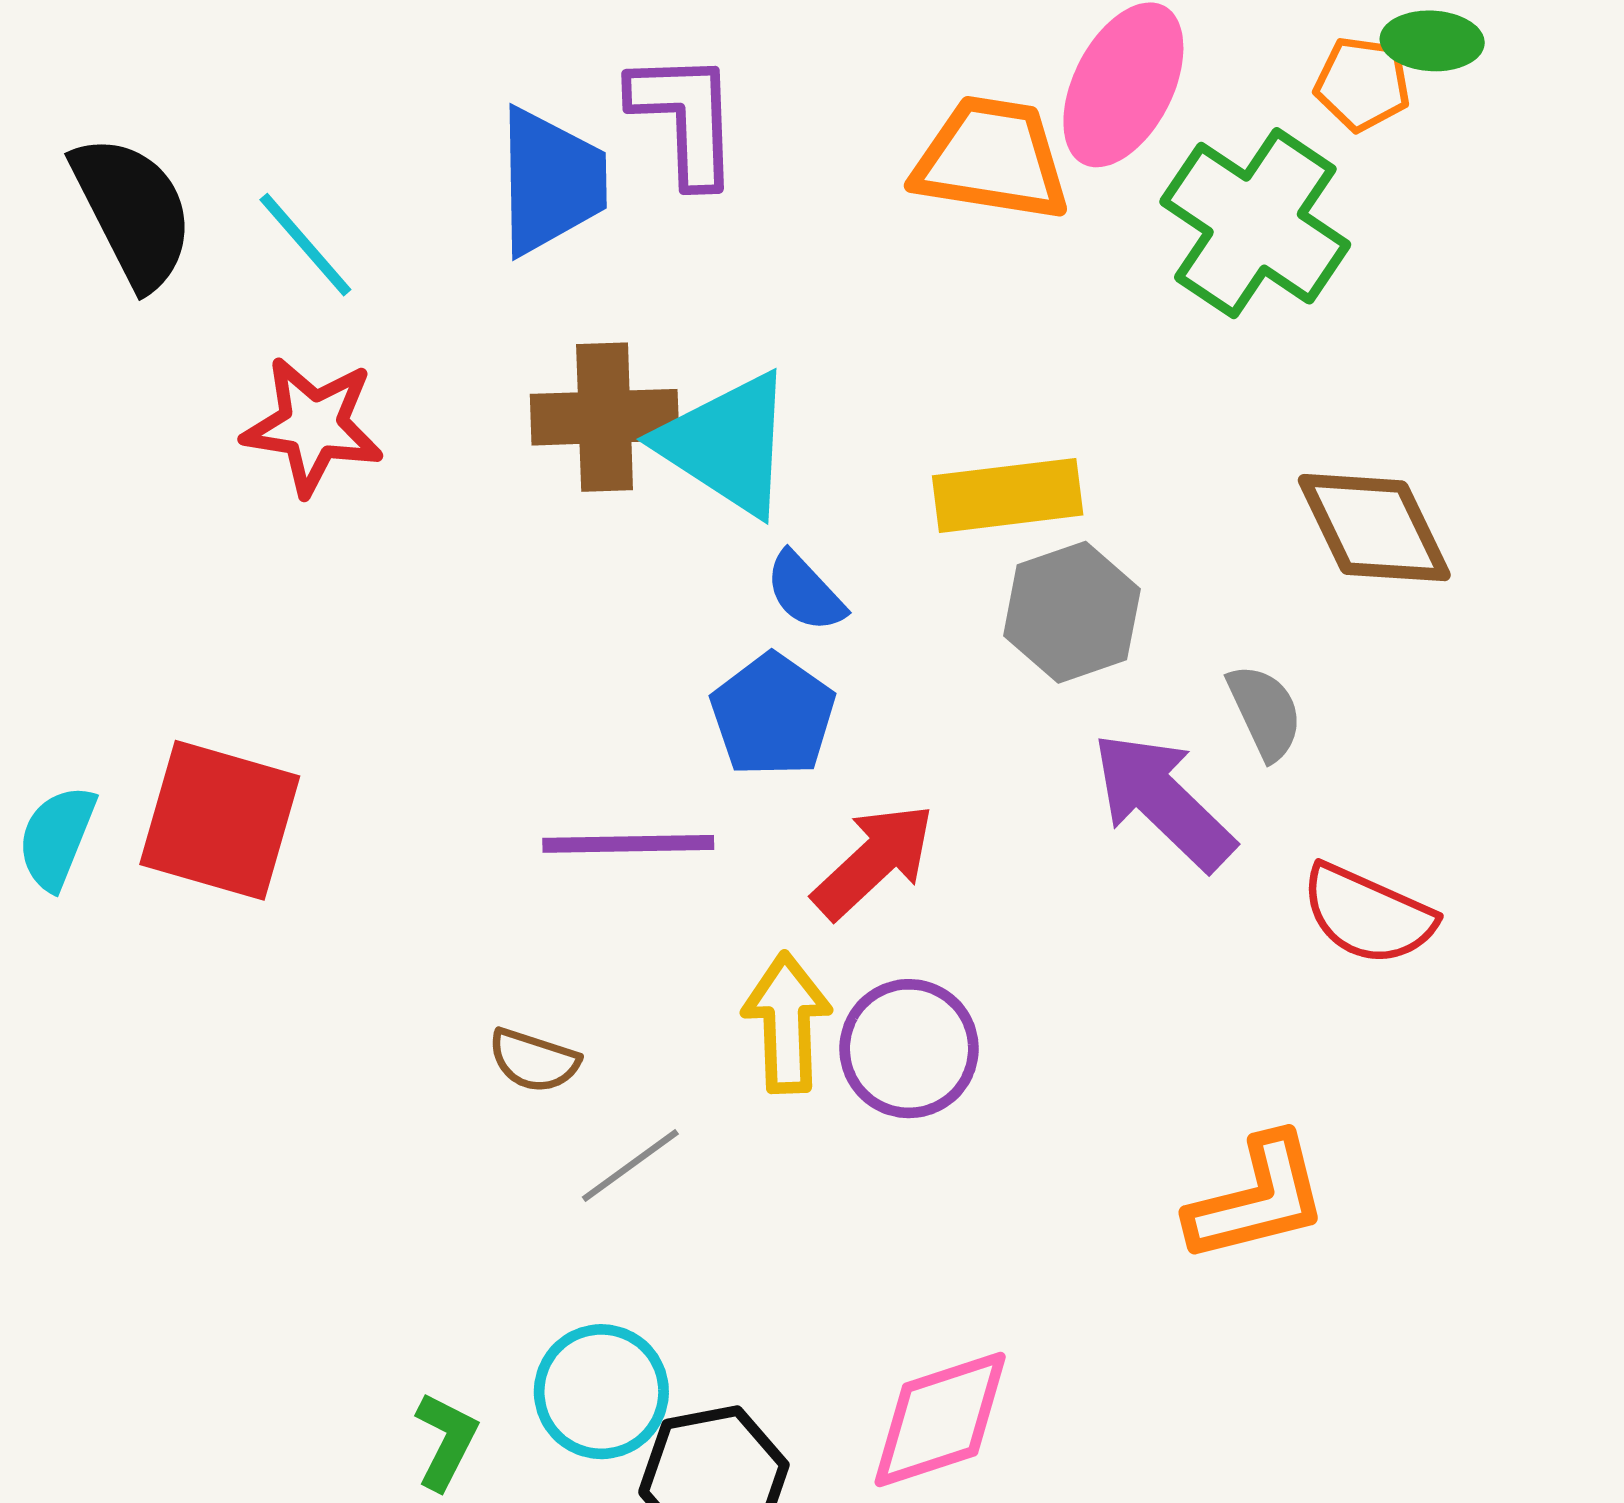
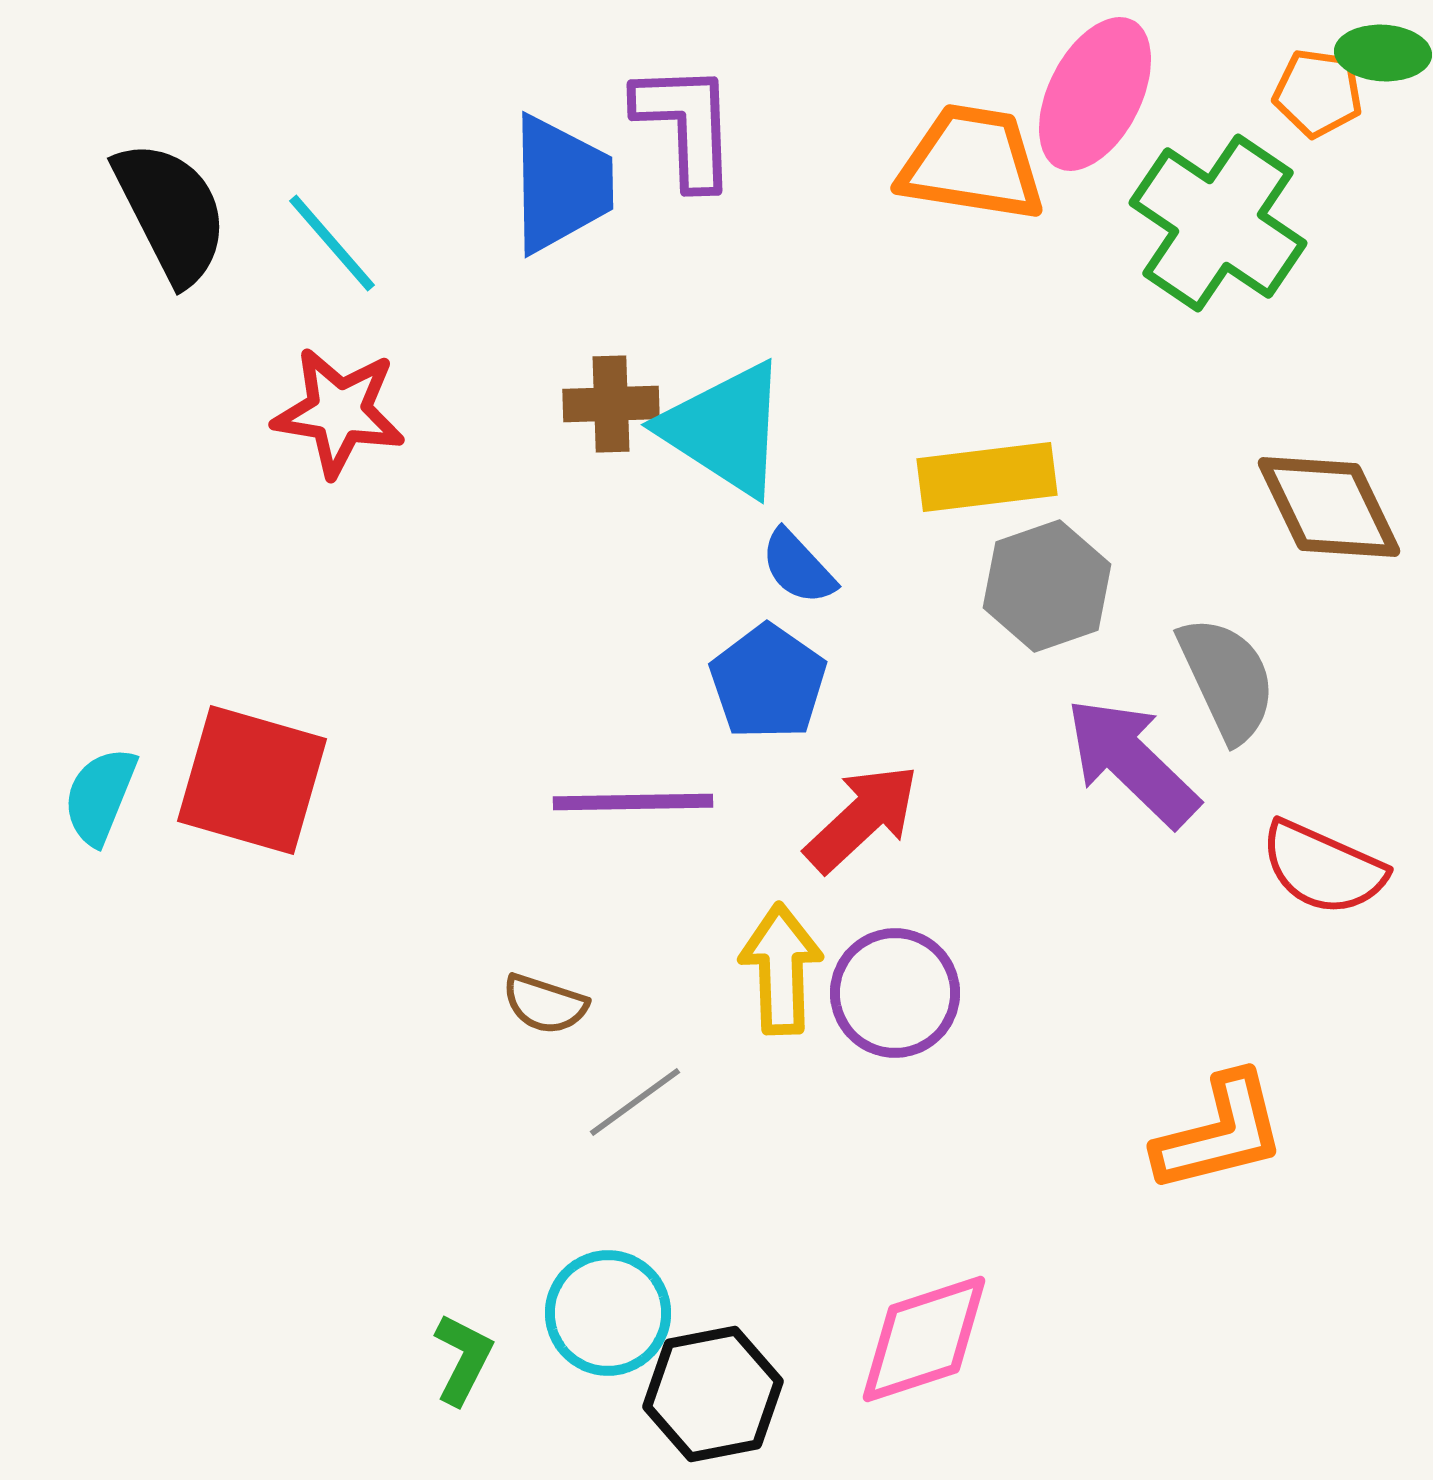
brown cross: (605, 417) -> (611, 404), size x0.7
gray semicircle: (1265, 712) -> (1227, 679), size x1.4

